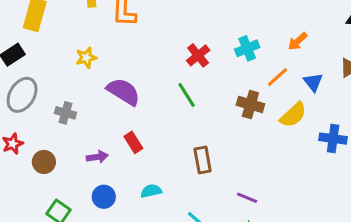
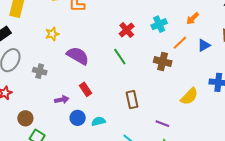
blue triangle: (313, 82) -> (204, 45), turned 40
yellow semicircle: (293, 115) -> (189, 96), moved
brown circle: (44, 162) -> (25, 118), moved
blue circle: (104, 197) -> (78, 118), moved

